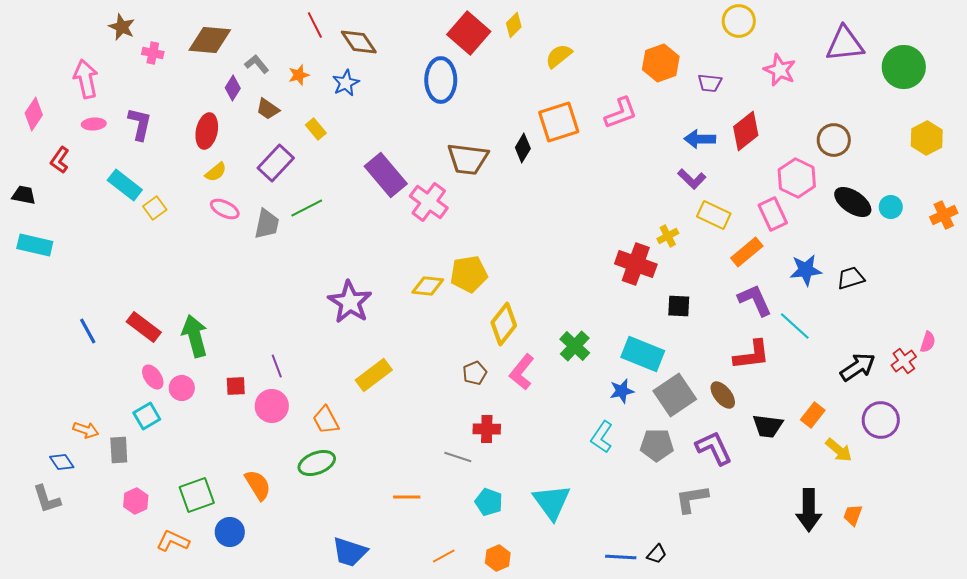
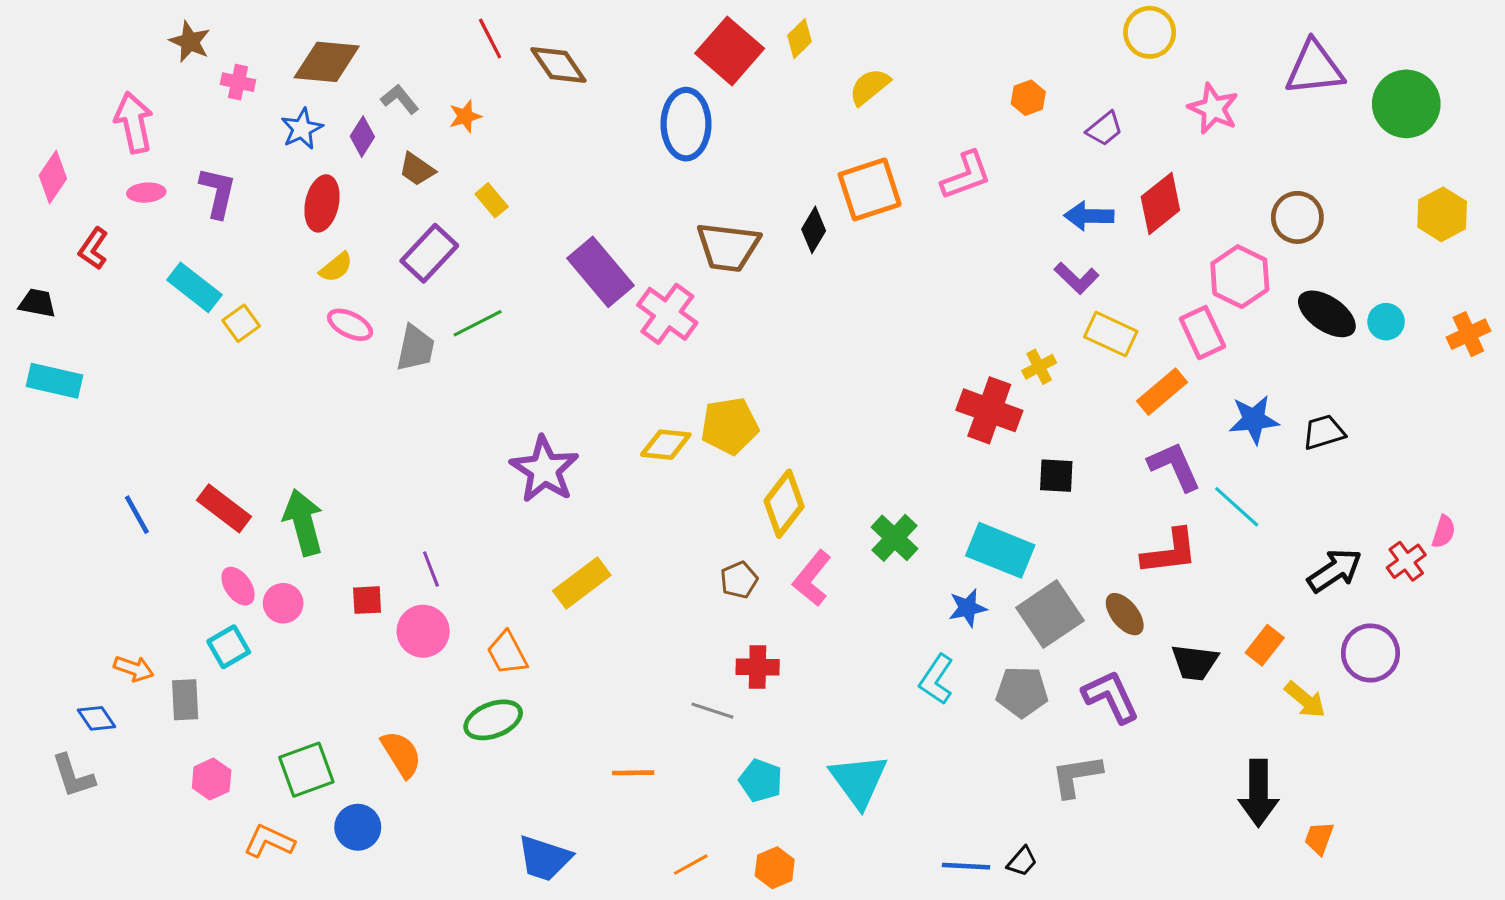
orange hexagon: (661, 63) -> (1028, 98), size x0.6
blue star: (346, 83) -> (302, 129), moved
purple trapezoid: (710, 83) -> (1104, 129), turned -45
orange trapezoid: (853, 515) -> (1319, 838), moved

